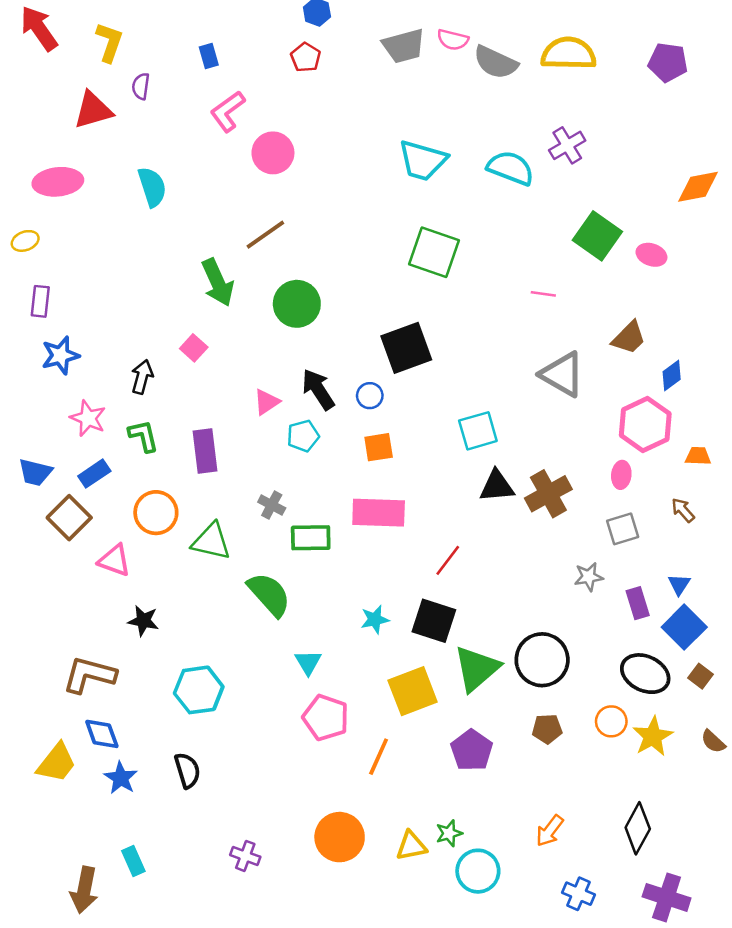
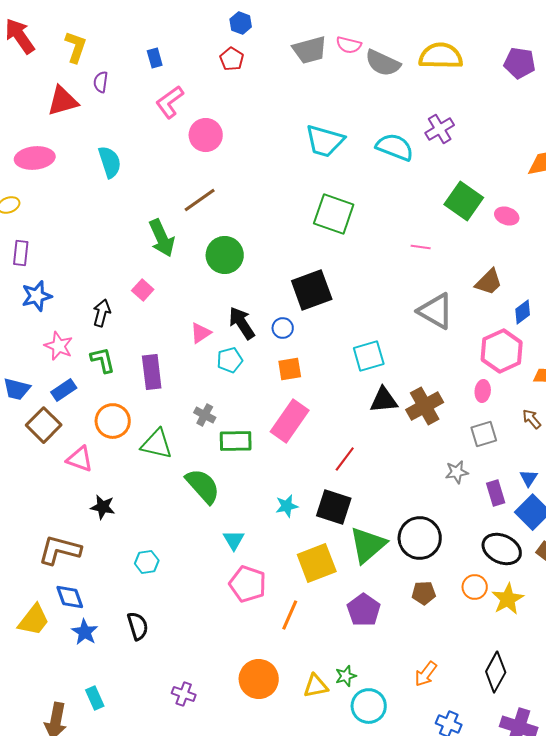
pink rectangle: (379, 513) -> (290, 421), turned -57
cyan hexagon: (199, 690) -> (147, 562), size x0.6

